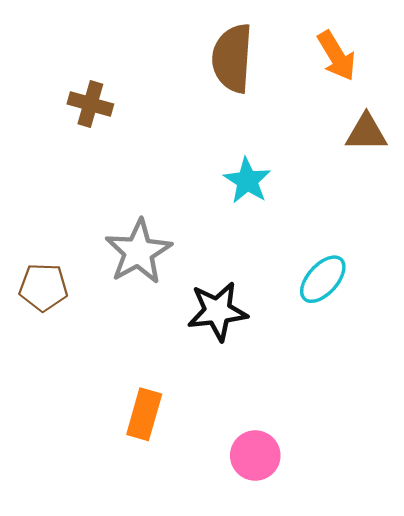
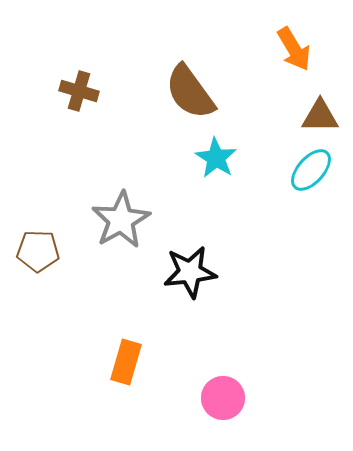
brown semicircle: (232, 58) -> (190, 92), moved, turned -40
cyan ellipse: (323, 279) -> (311, 170), moved

